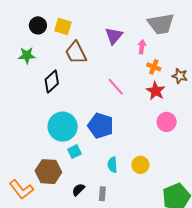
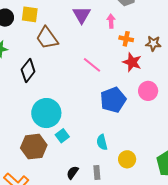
blue pentagon: (101, 126) -> (113, 100), moved, turned -30
yellow circle: (140, 165) -> (127, 159), moved
brown hexagon: (48, 172) -> (34, 147), moved

